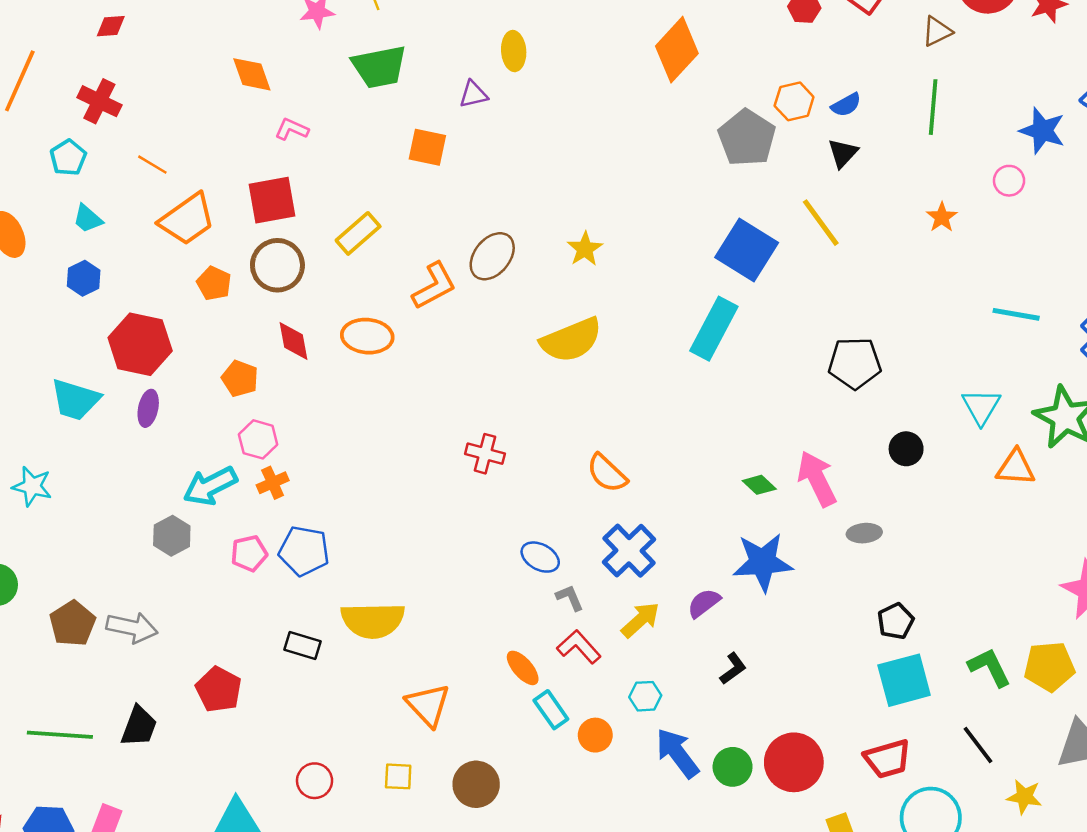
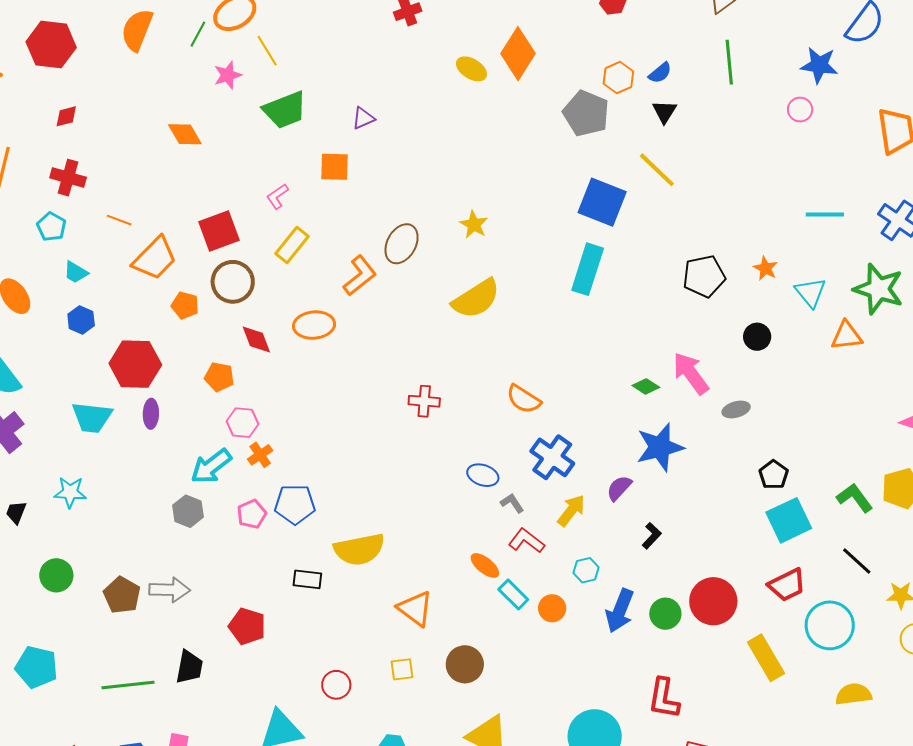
yellow ellipse: (514, 51) -> (471, 69), moved, turned -44
pink L-shape: (292, 129) -> (277, 196), moved, turned -48
orange star: (942, 217) -> (766, 268), moved
blue arrow: (677, 753) -> (620, 611), turned -111

